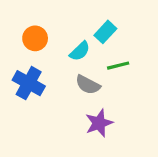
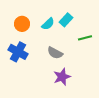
cyan semicircle: (80, 51) -> (48, 24), moved
green line: (118, 66) -> (85, 38), moved

